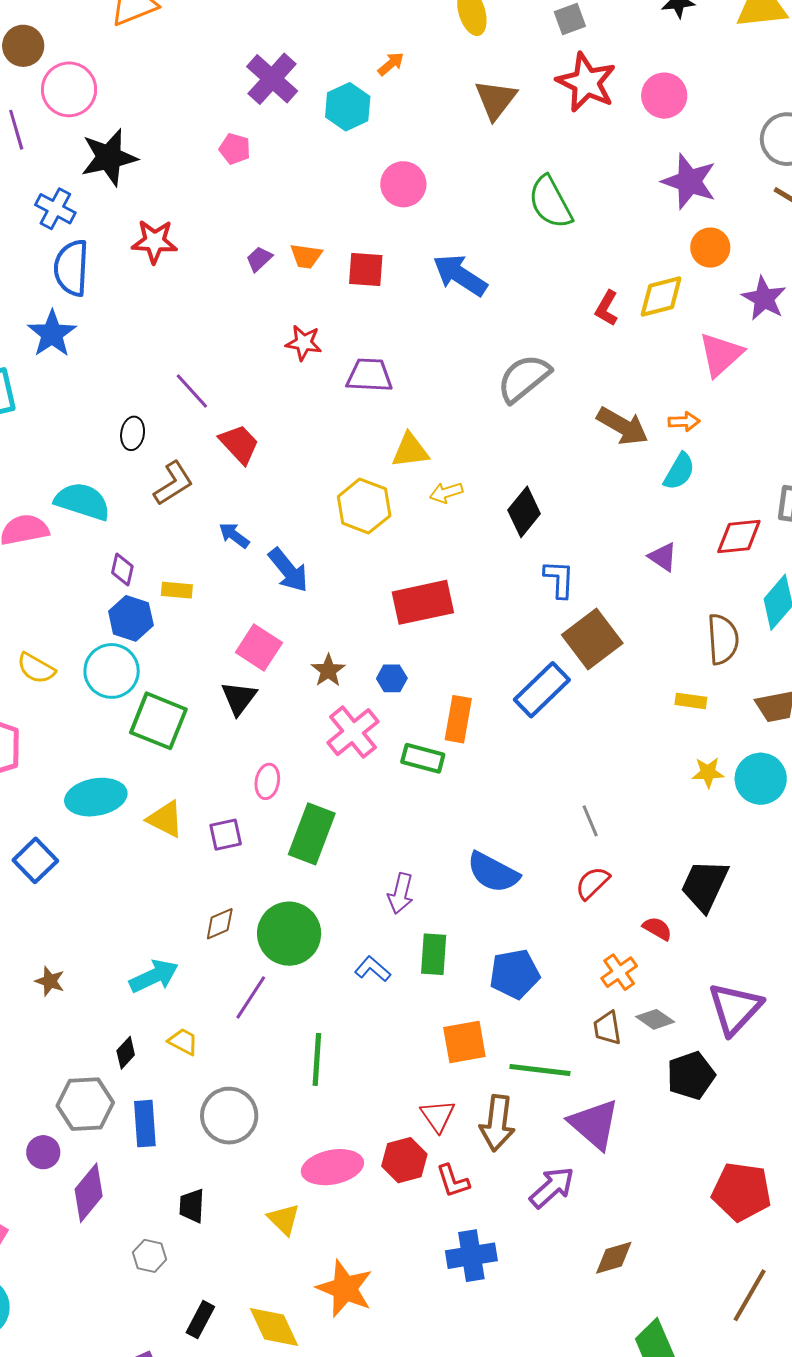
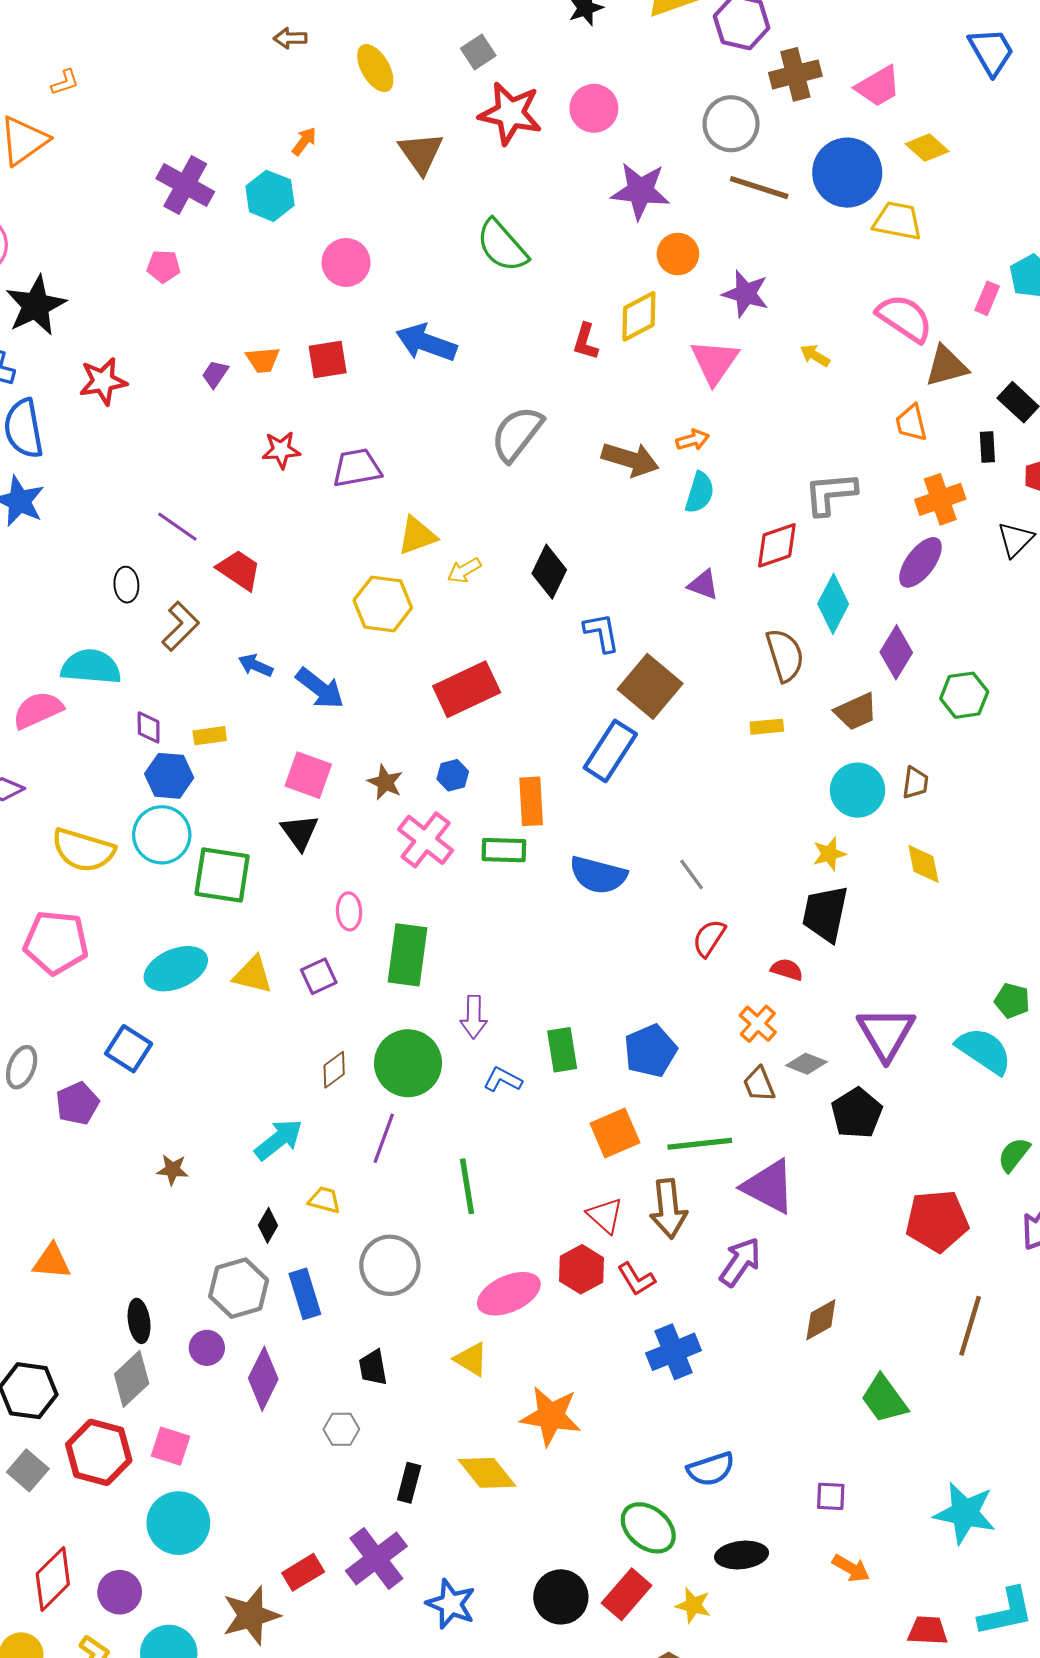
yellow semicircle: (36, 668) -> (83, 850), size x1.5
yellow star: (708, 772) -> (829, 854), moved
blue semicircle: (493, 872) -> (598, 875), moved
purple arrow: (401, 893) -> (474, 1017), moved

